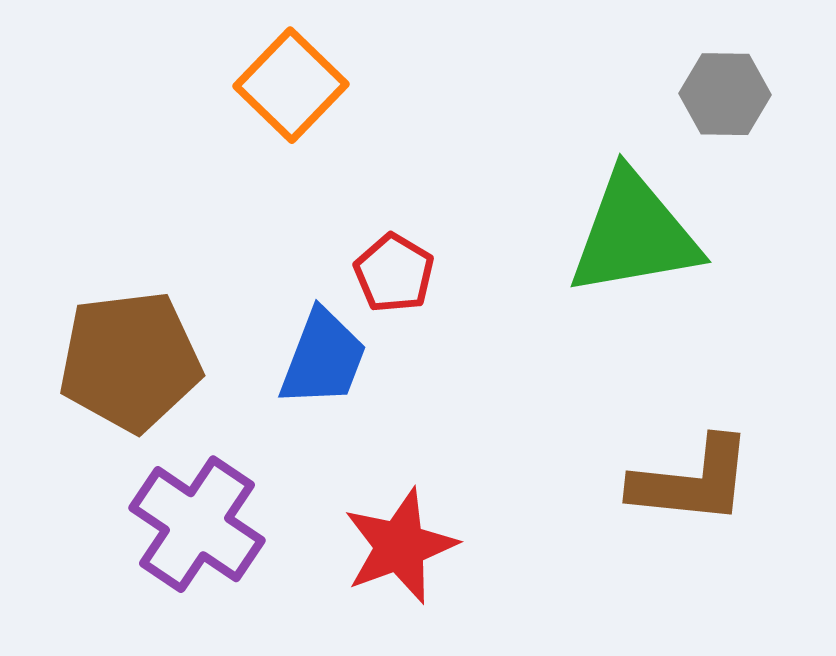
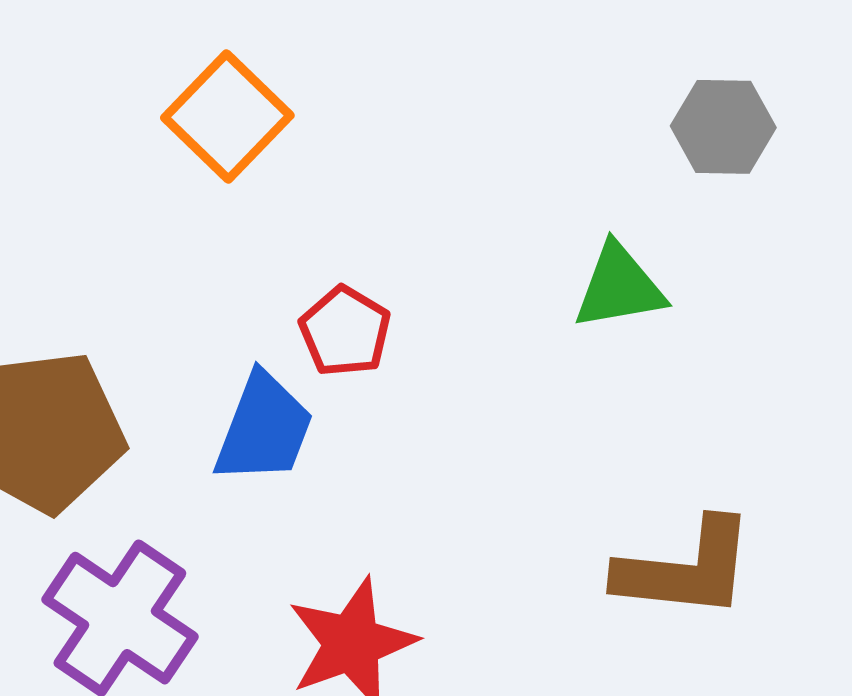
green triangle: (634, 234) -> (619, 287), size x0.6

